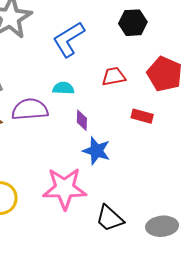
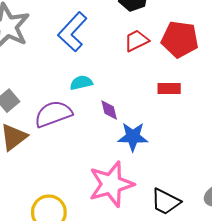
red trapezoid: (114, 76) -> (136, 41), moved

